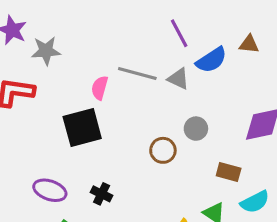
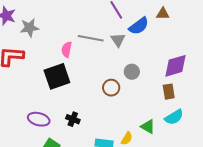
gray triangle: (178, 79) -> (118, 40), turned 35
brown rectangle: (229, 172) -> (169, 92), moved, turned 70

